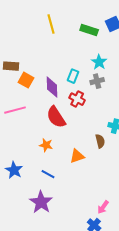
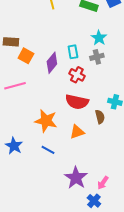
cyan rectangle: (73, 76) -> (73, 52), turned -32
purple diamond: (52, 87) -> (52, 63), turned 40
red semicircle: (56, 117) -> (77, 102), moved, turned -45
orange star: (46, 145) -> (46, 121), size x1.6
purple star: (41, 202) -> (76, 178), moved

